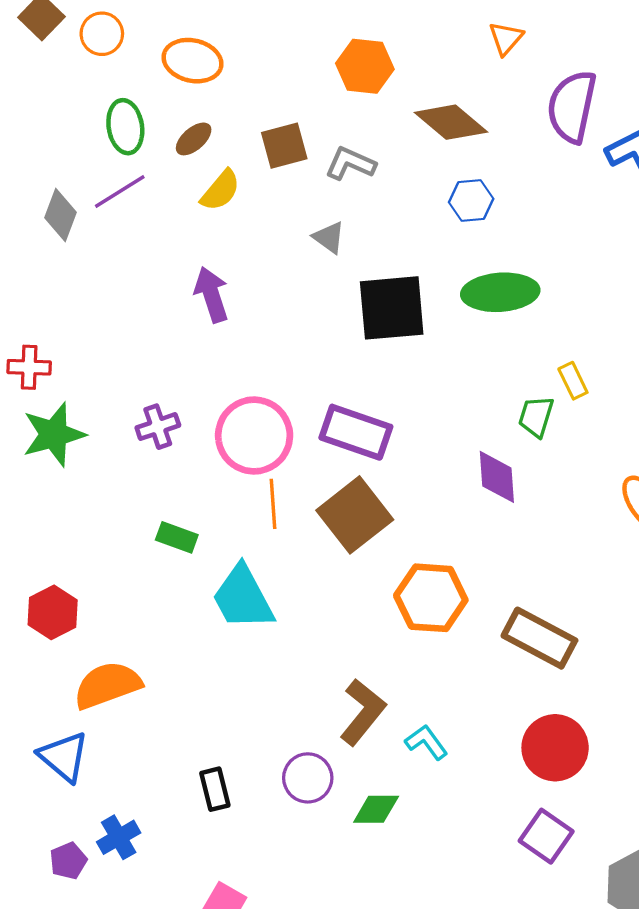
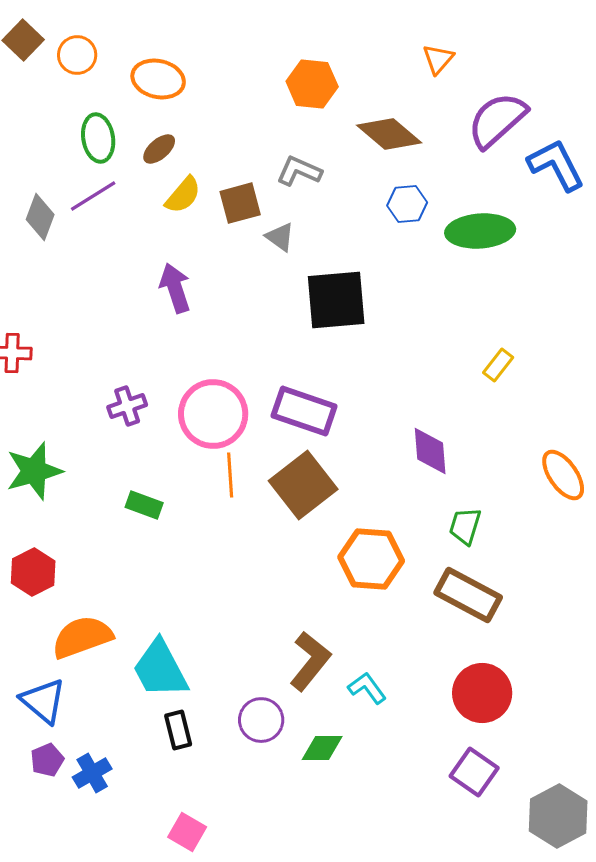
purple semicircle: (572, 106) -> (497, 120), turned 36
brown square: (284, 146) -> (240, 203), moved
green ellipse: (500, 292) -> (480, 231), moved
yellow rectangle: (573, 381) -> (498, 365), turned 64
green trapezoid: (536, 416) -> (465, 526), moved
green star: (54, 434) -> (34, 471), moved
cyan trapezoid: (243, 598) -> (160, 669), moved
purple pentagon: (68, 861) -> (47, 760), moved

